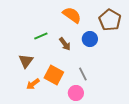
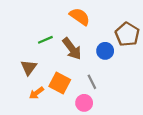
brown pentagon: (110, 20) -> (127, 34), moved
blue circle: (90, 39) -> (105, 51), moved
brown arrow: (65, 44) -> (72, 49), size x1.5

